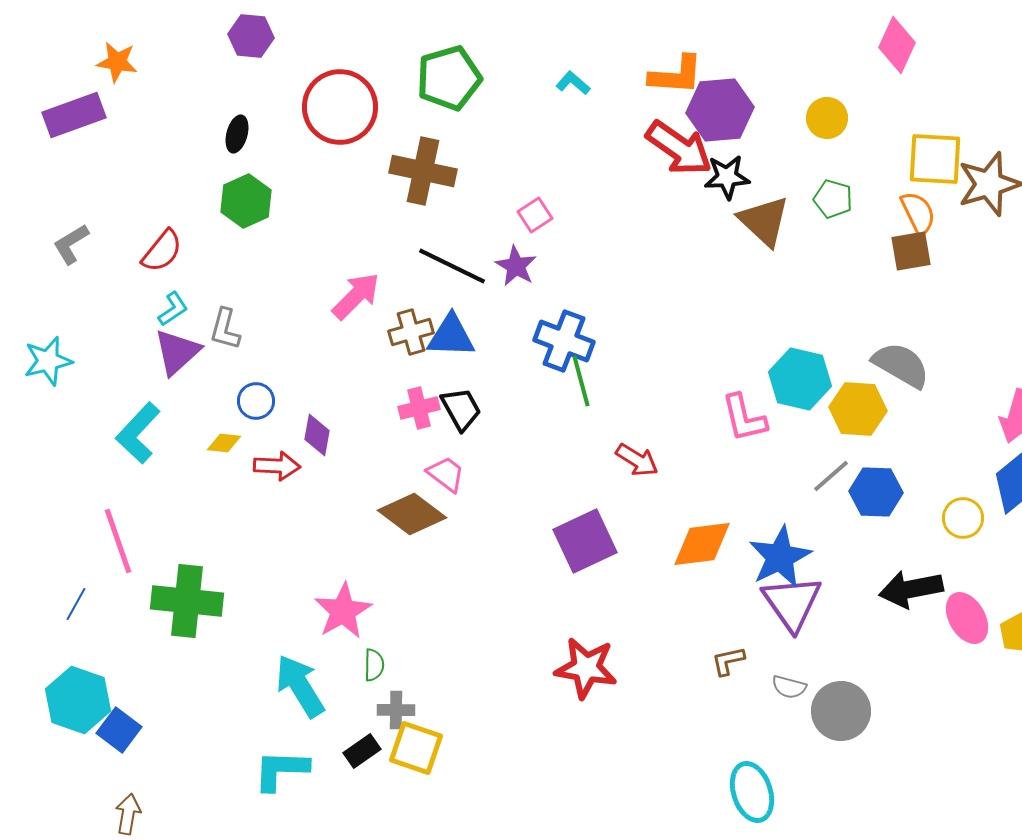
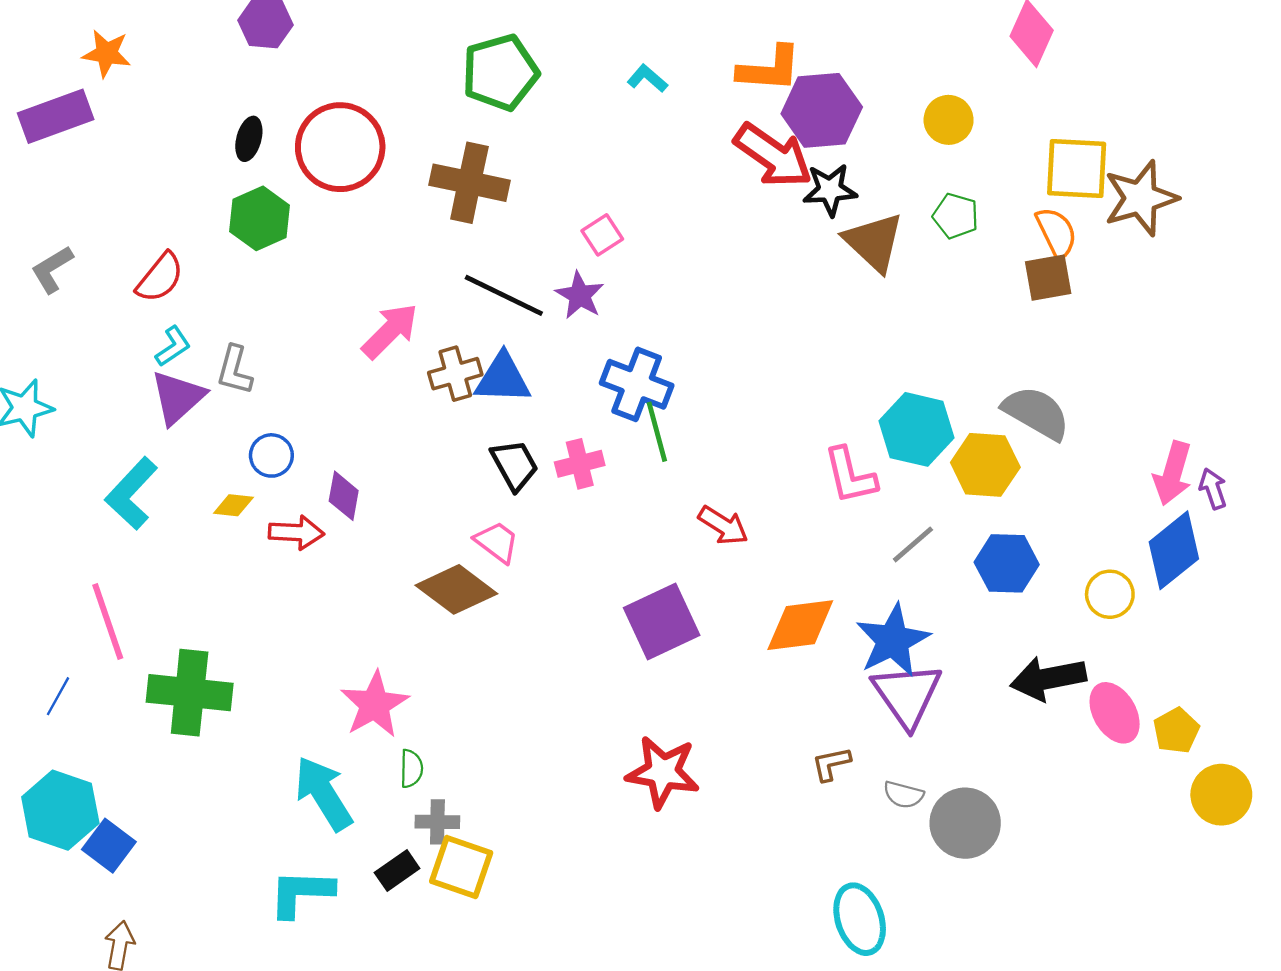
red circle: (340, 107) -> (340, 147), moved
pink cross: (419, 408) -> (580, 464), moved
gray line: (831, 476) -> (913, 544), moved

